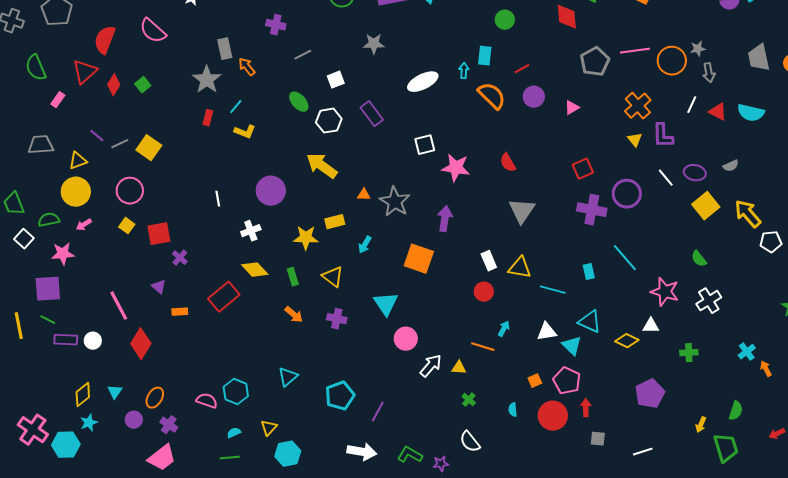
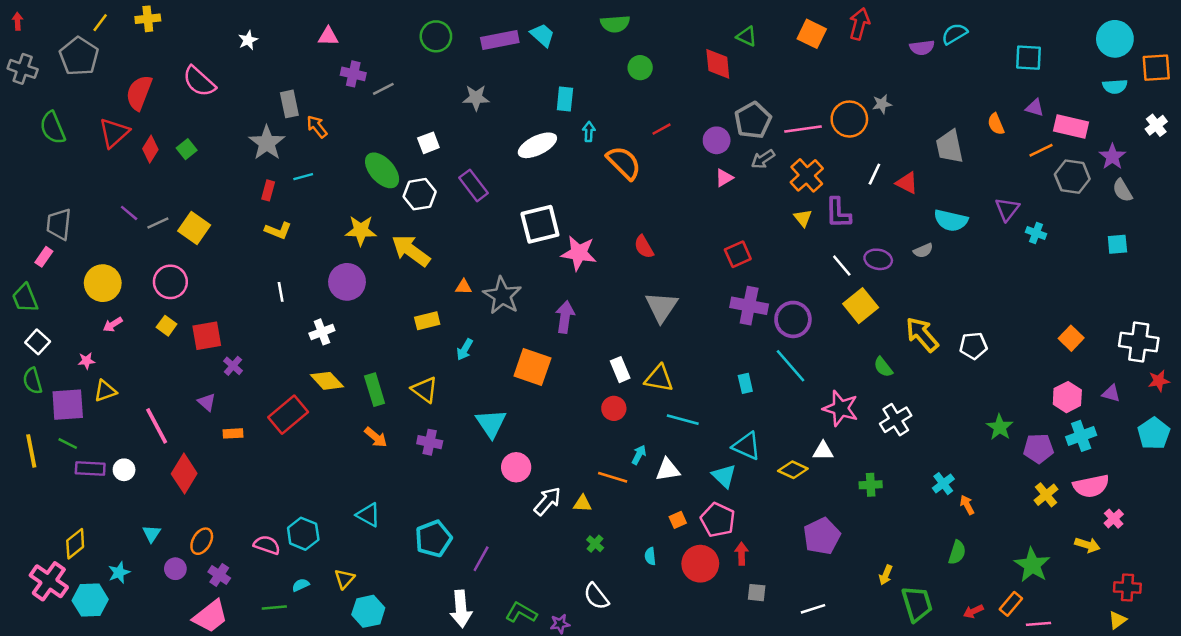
pink line: (635, 51) -> (803, 129), moved
gray line: (303, 55) -> (383, 89), moved
cyan rectangle: (485, 56) -> (565, 99), moved
gray trapezoid: (759, 58) -> (950, 147), moved
gray arrow: (709, 73) -> (763, 159), moved, turned 66
purple circle: (534, 97) -> (717, 140), moved
pink rectangle: (58, 100) -> (44, 257), moved
green ellipse: (299, 102) -> (382, 170), size x1.4
cyan line: (236, 107) -> (303, 177), turned 35
cyan semicircle: (751, 113) -> (951, 220), moved
yellow L-shape: (245, 132) -> (278, 230), moved
gray trapezoid: (41, 145) -> (59, 224), turned -80
white square: (425, 145) -> (540, 224), size x1.5
yellow triangle: (78, 161) -> (105, 391), moved
purple circle: (627, 194) -> (793, 319), moved
yellow square: (706, 206) -> (861, 306), moved
yellow arrow: (748, 214) -> (922, 334), moved
green semicircle: (49, 220) -> (33, 381), moved, turned -95
yellow star: (306, 238) -> (361, 230), moved
pink star: (63, 254) -> (86, 361), size x0.6
green rectangle: (293, 277) -> (375, 390), size x1.4
cyan line: (553, 290) -> (683, 420), moved
white triangle: (547, 332) -> (668, 470), moved
cyan triangle: (288, 377) -> (368, 515), turned -50
yellow diamond: (83, 395) -> (75, 544), moved
green semicircle: (736, 411) -> (957, 552), moved
red arrow: (777, 434) -> (973, 611), moved
white arrow: (362, 452) -> (461, 609), turned 76
green line: (230, 458) -> (274, 608), moved

